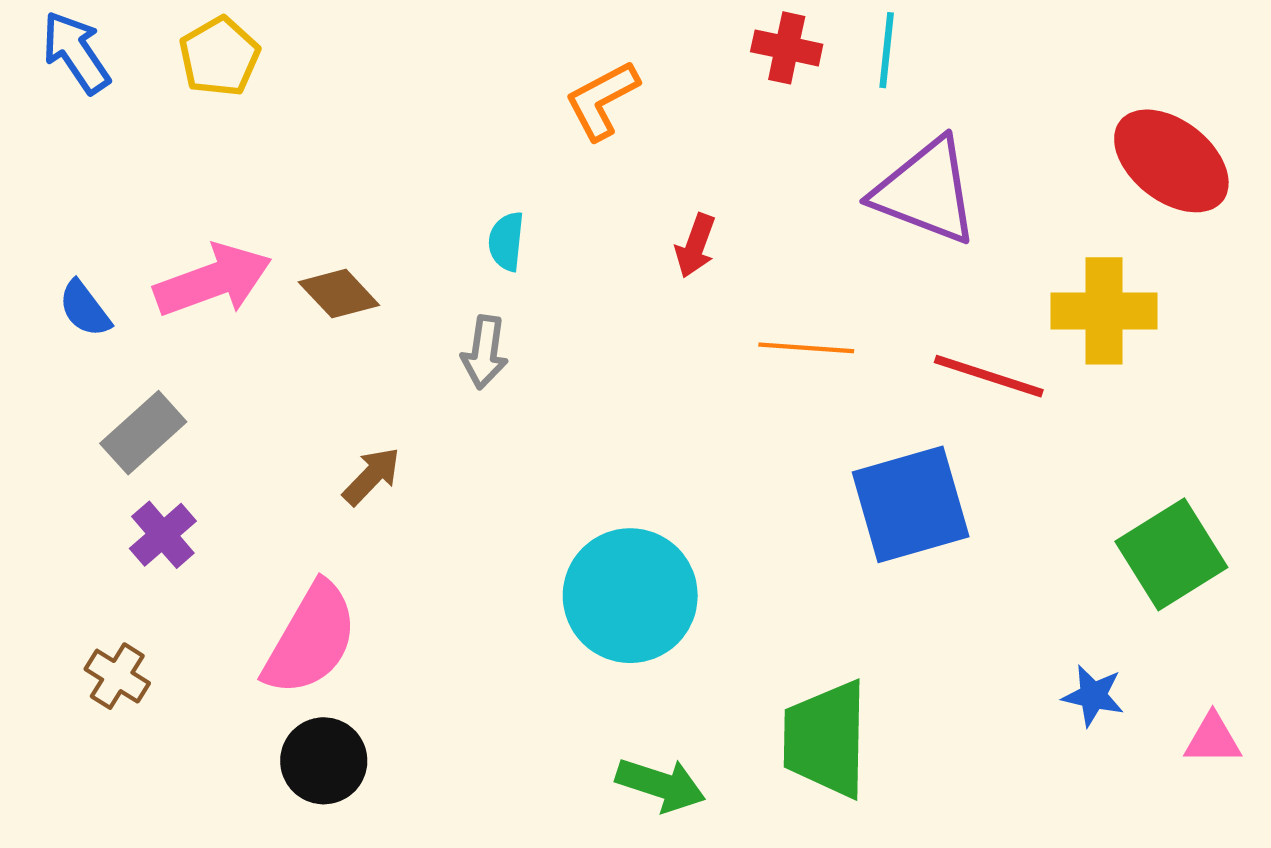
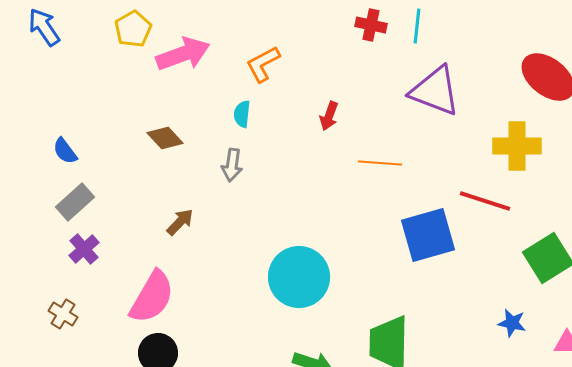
yellow pentagon: (219, 57) -> (133, 29), moved
orange L-shape: (602, 100) -> (263, 64), moved
pink arrow: (213, 280) -> (183, 54), moved
blue semicircle: (85, 309) -> (65, 151), moved
red line: (989, 376) -> (485, 201), moved

